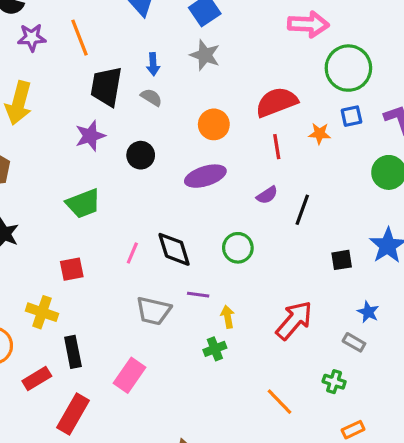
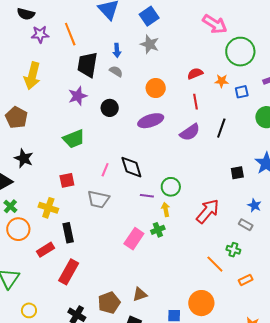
pink arrow: (308, 24) -> (215, 24), turned 30
red semicircle: (277, 102) -> (195, 74), size x0.6
blue square: (351, 116) -> (242, 92), moved
orange star: (319, 134) -> (222, 81), moved
purple semicircle: (267, 195) -> (190, 132), size x1.5
black line: (302, 210) -> (221, 128), moved
green circle: (238, 248) -> (171, 187), moved
gray trapezoid: (154, 311) -> (98, 199), moved
pink rectangle: (129, 375) -> (134, 239), moved
orange line: (280, 402) -> (215, 264), moved

